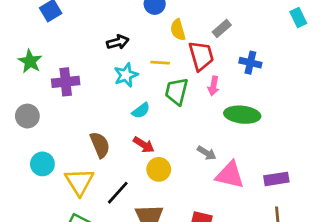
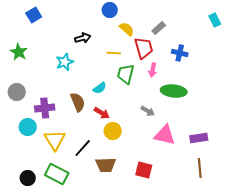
yellow semicircle: (178, 30) -> (127, 29), turned 147
cyan star: (126, 75) -> (65, 62), moved
purple cross: (66, 82) -> (45, 108), moved
brown semicircle: (100, 145) -> (78, 102), moved
gray arrow: (207, 153) -> (148, 111), moved

